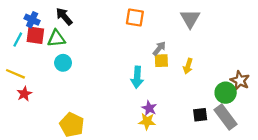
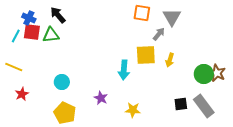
orange square: (135, 17) -> (142, 13), moved
gray arrow: (159, 48) -> (159, 34), moved
yellow square: (161, 61) -> (146, 55), size x1.5
cyan circle: (63, 63) -> (62, 82), moved
green circle: (226, 93) -> (204, 74), moved
red star: (24, 94) -> (22, 94), moved
purple star: (149, 108) -> (101, 98), moved

